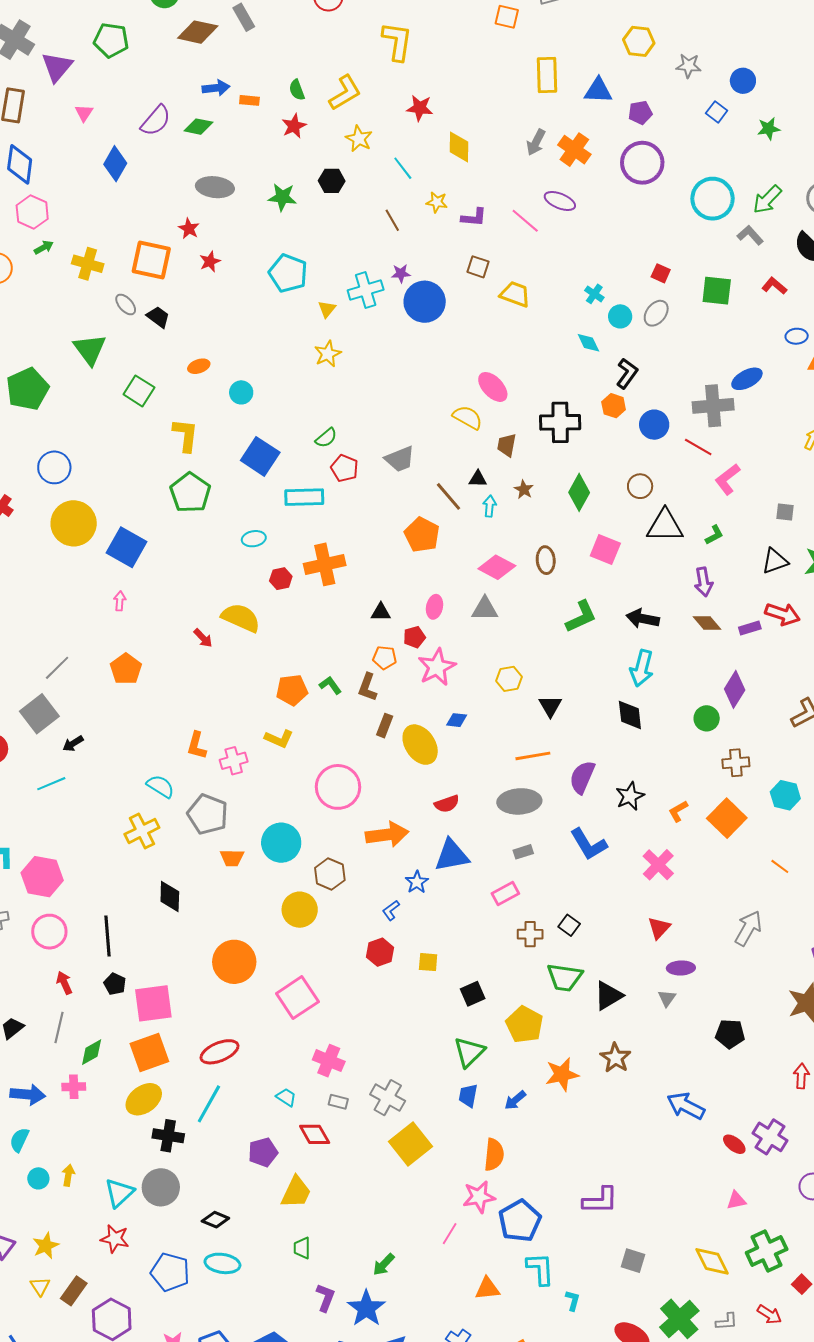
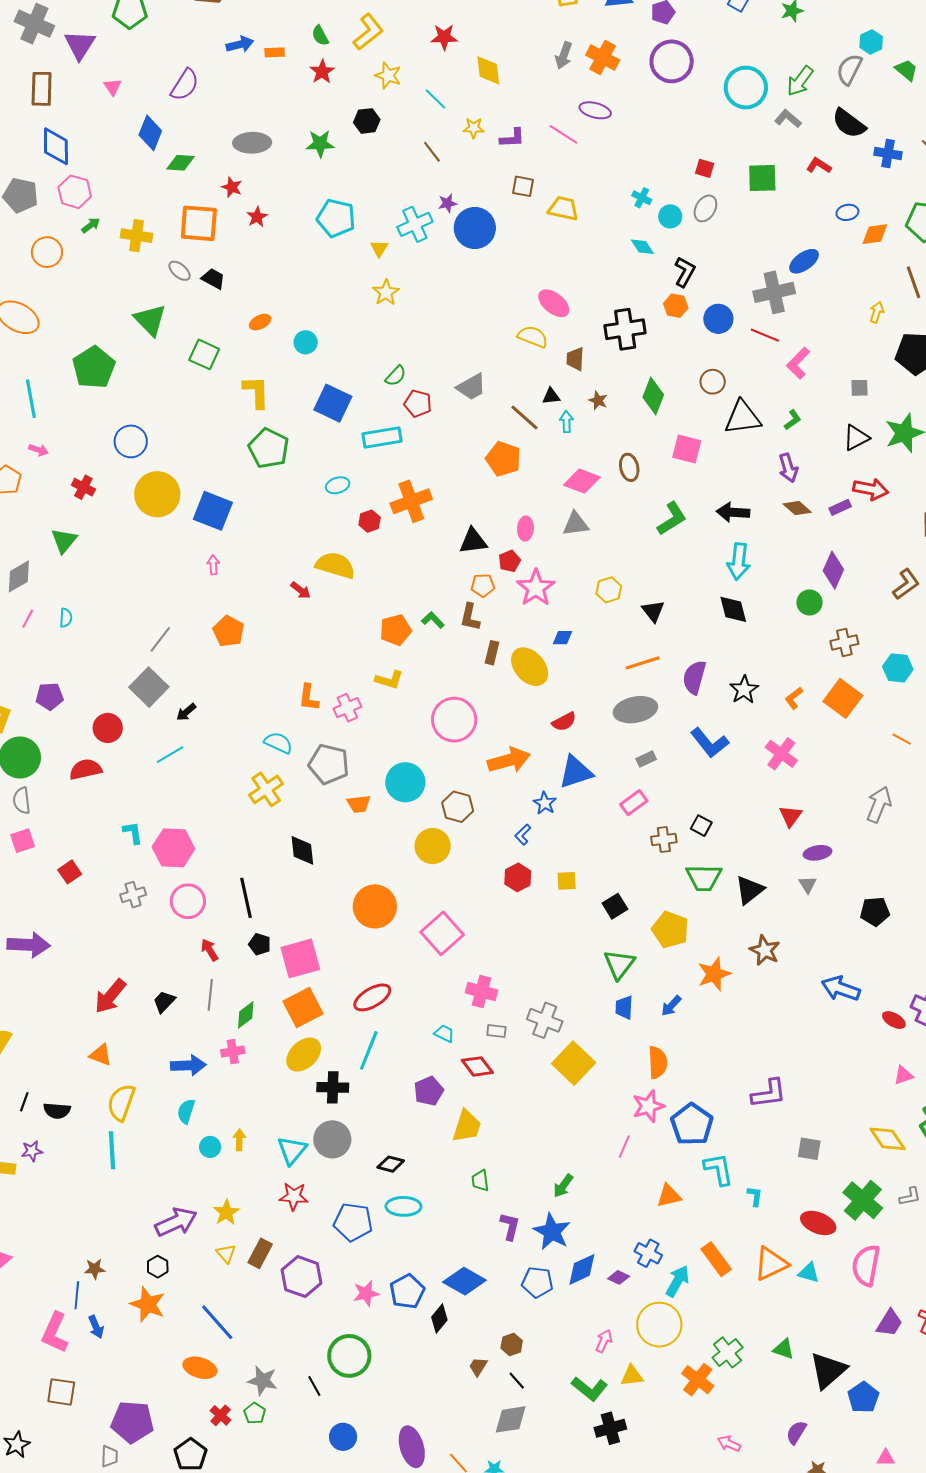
green diamond: (198, 127) -> (181, 163), moved
black triangle: (381, 612) -> (473, 541), size x1.4

